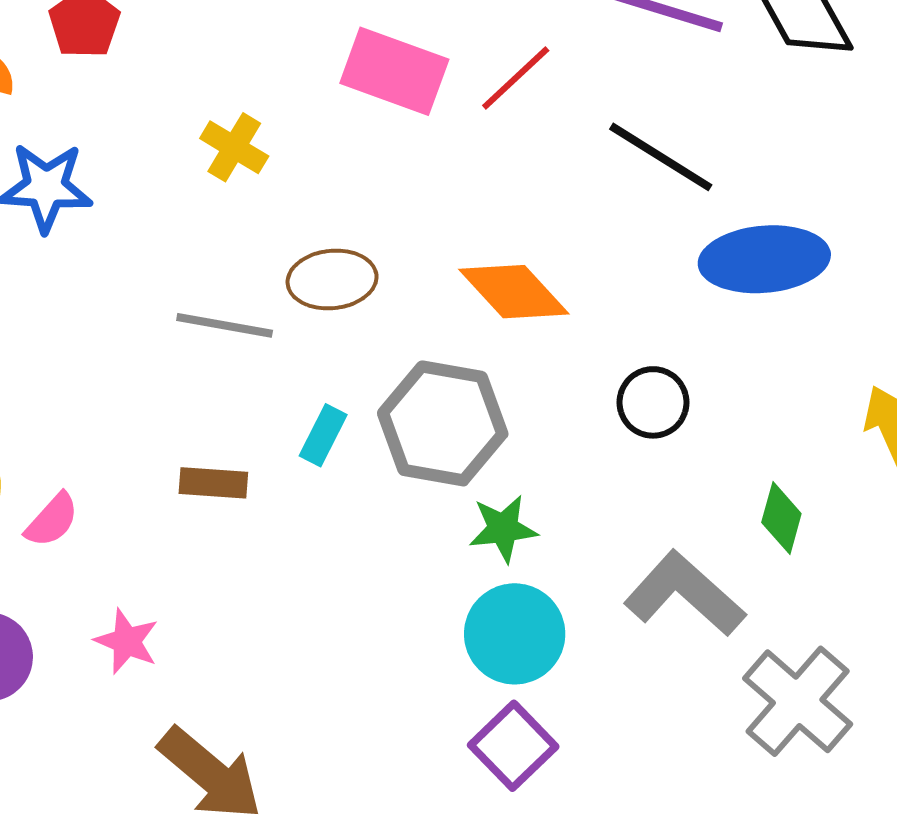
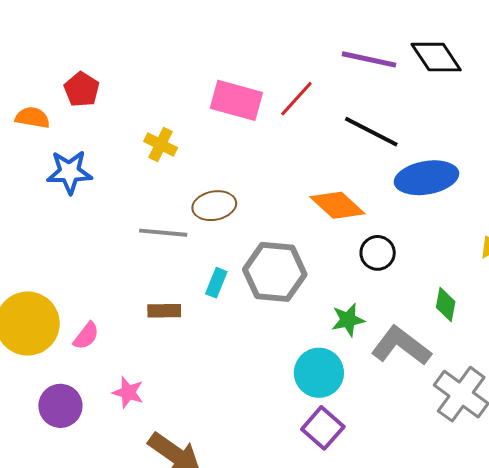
orange diamond: (514, 292) -> (337, 205), moved
green star: (503, 529) -> (348, 320), moved

